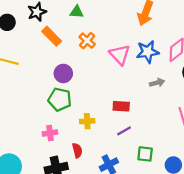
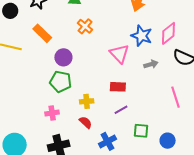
orange rectangle: (52, 36) -> (42, 33), moved
blue star: (148, 52) -> (142, 36), turned 30
pink triangle: (120, 55) -> (119, 54), moved
red semicircle: (77, 150) -> (86, 122), moved, turned -32

